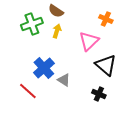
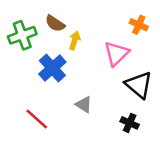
brown semicircle: (56, 11) -> (55, 23), moved
green cross: (32, 24) -> (22, 35), moved
blue cross: (44, 68) -> (52, 68), moved

